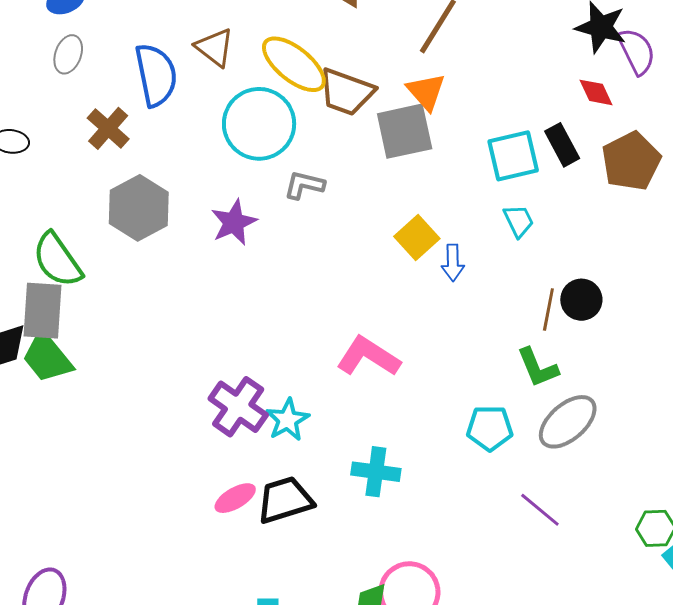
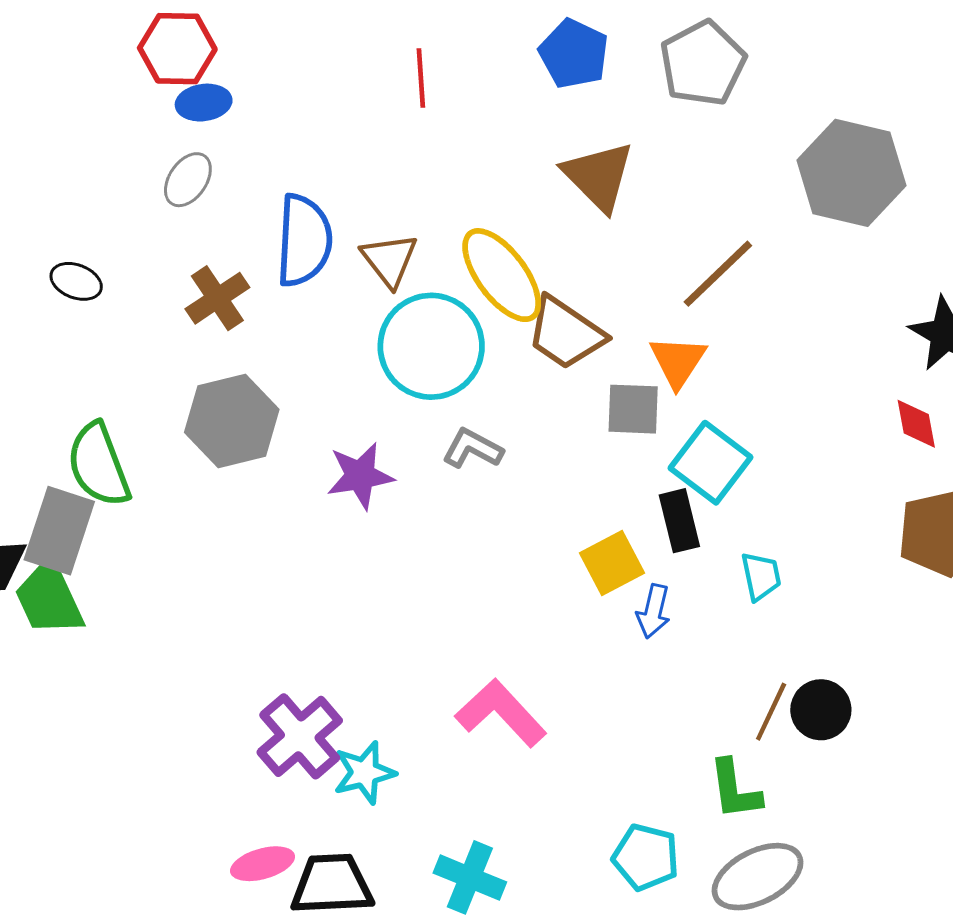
brown triangle: (215, 47) -> (389, 260), moved
gray square: (405, 131) -> (633, 409), size x0.7
black rectangle: (562, 145) -> (679, 521), moved
cyan square: (513, 156) -> (710, 463), moved, turned 36

